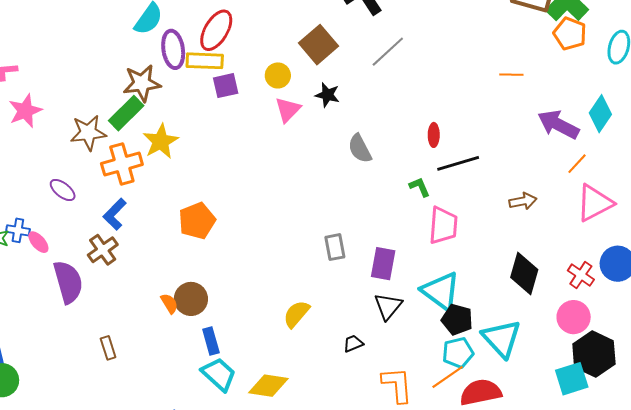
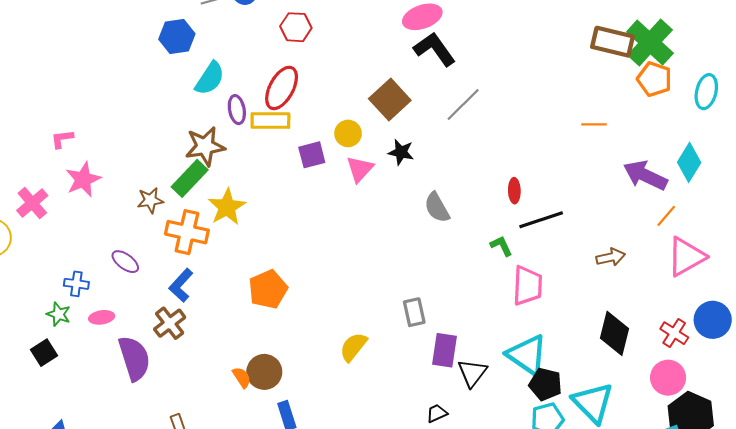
purple ellipse: (173, 49) -> (237, 110), size x0.7
purple square: (226, 86) -> (312, 155), moved
brown star: (88, 133) -> (150, 200), size x0.7
orange cross: (122, 164) -> (187, 232), turned 30
blue cross: (18, 230) -> (76, 284), moved
pink ellipse: (38, 242) -> (102, 317), turned -55
purple rectangle: (383, 264) -> (444, 350), moved
yellow semicircle: (296, 314) -> (353, 347), moved

